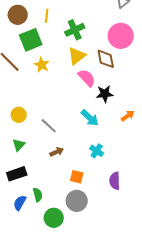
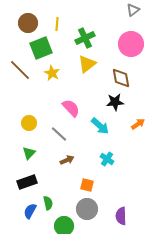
brown diamond: (106, 59) -> (121, 78), moved
pink semicircle: (87, 78) -> (71, 108), moved
purple semicircle: (115, 181) -> (121, 216), moved

